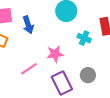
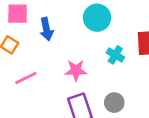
pink line: (29, 69) -> (26, 78), moved

